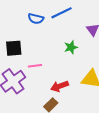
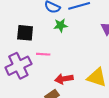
green star: (71, 47) -> (61, 25), moved

